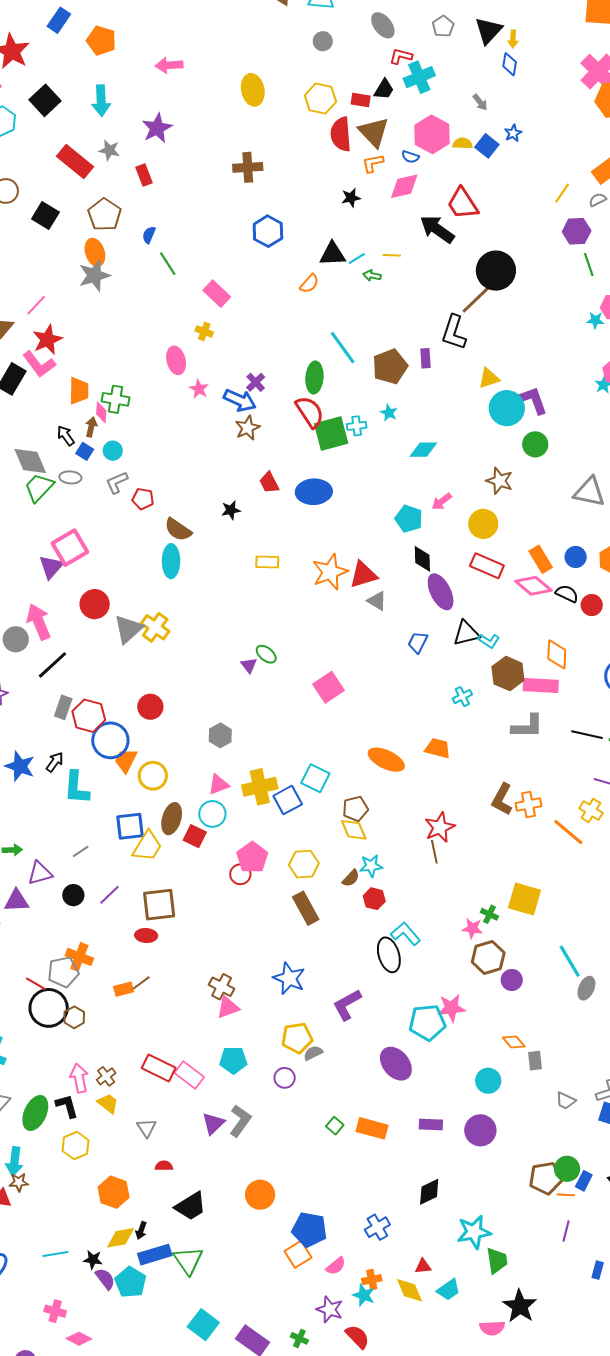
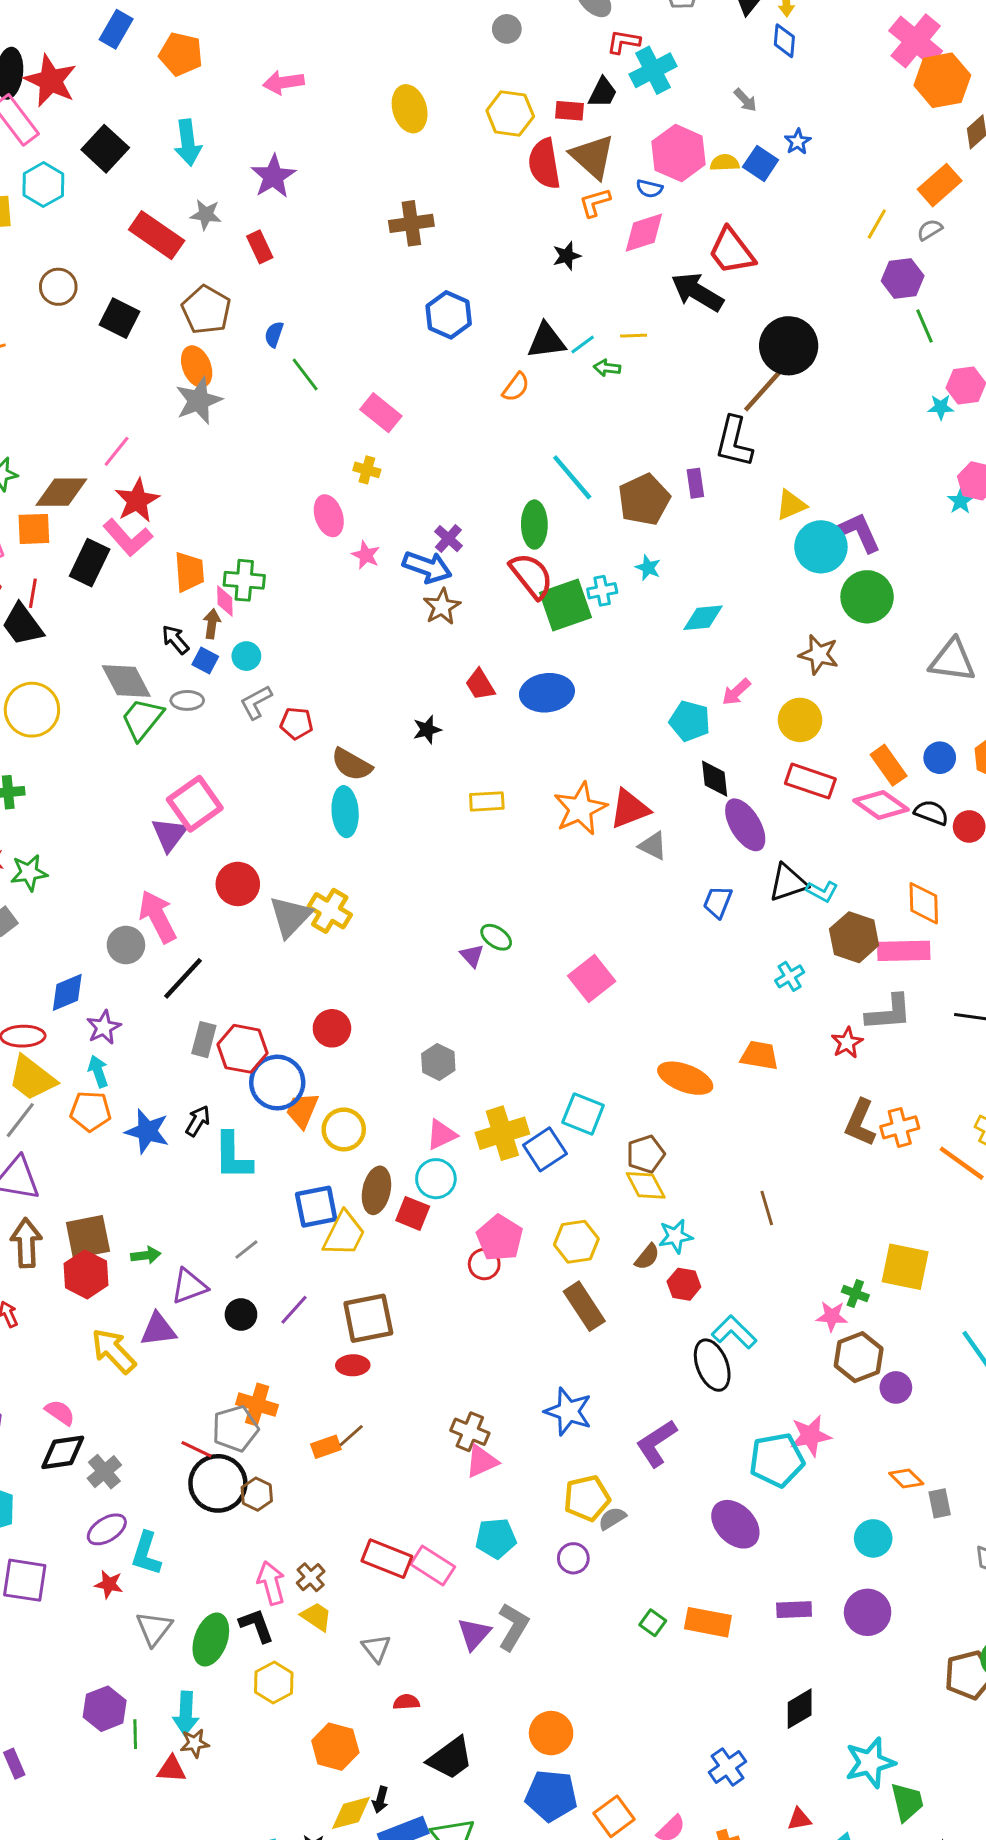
green circle: (535, 444) -> (867, 597), size x1.4
red star: (440, 827) -> (847, 1043), moved, size x0.7
blue pentagon: (309, 1230) -> (551, 1796), moved

